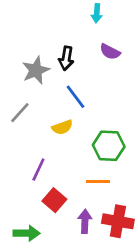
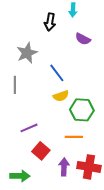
black arrow: (66, 58) -> (50, 22), moved
gray line: (20, 113) -> (15, 85), turned -42
yellow semicircle: (62, 127) -> (61, 96), moved
purple line: (38, 170) -> (29, 128), turned 42

